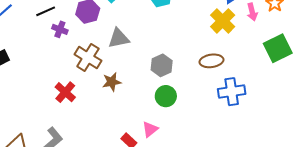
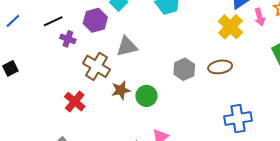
gray hexagon: (162, 65) -> (184, 69), moved
blue cross: (232, 92) -> (238, 119), moved
green circle: (166, 96) -> (146, 96), moved

